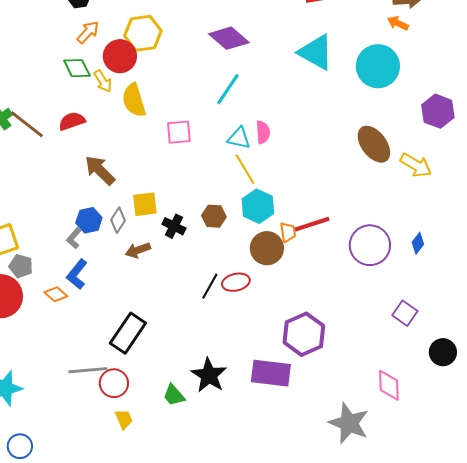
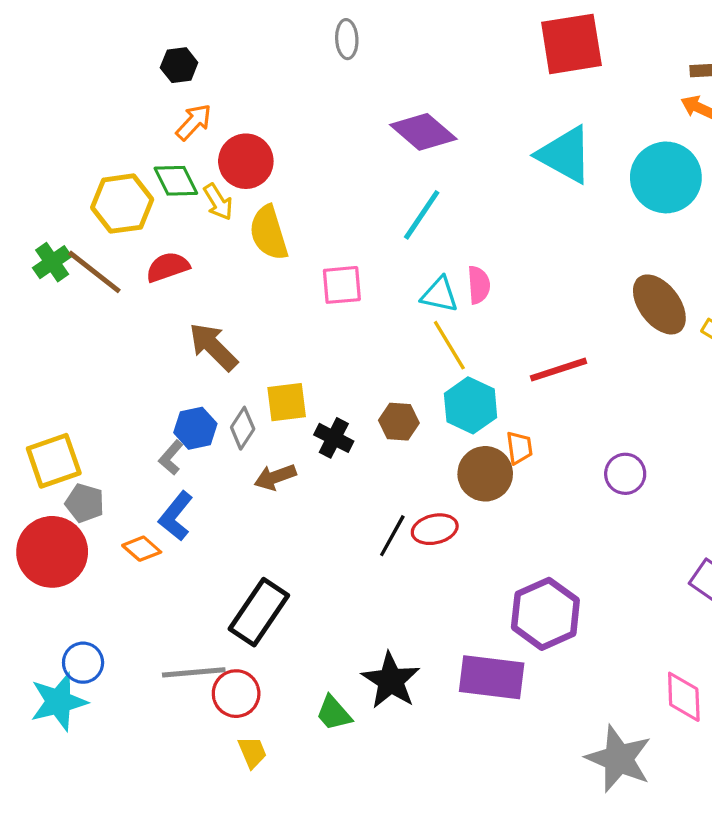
yellow hexagon: (143, 33) -> (122, 204), moved
red line: (312, 224) -> (558, 370), moved
purple circle: (370, 245) -> (625, 474), moved, size x0.6
blue circle: (20, 446) -> (83, 663), moved

